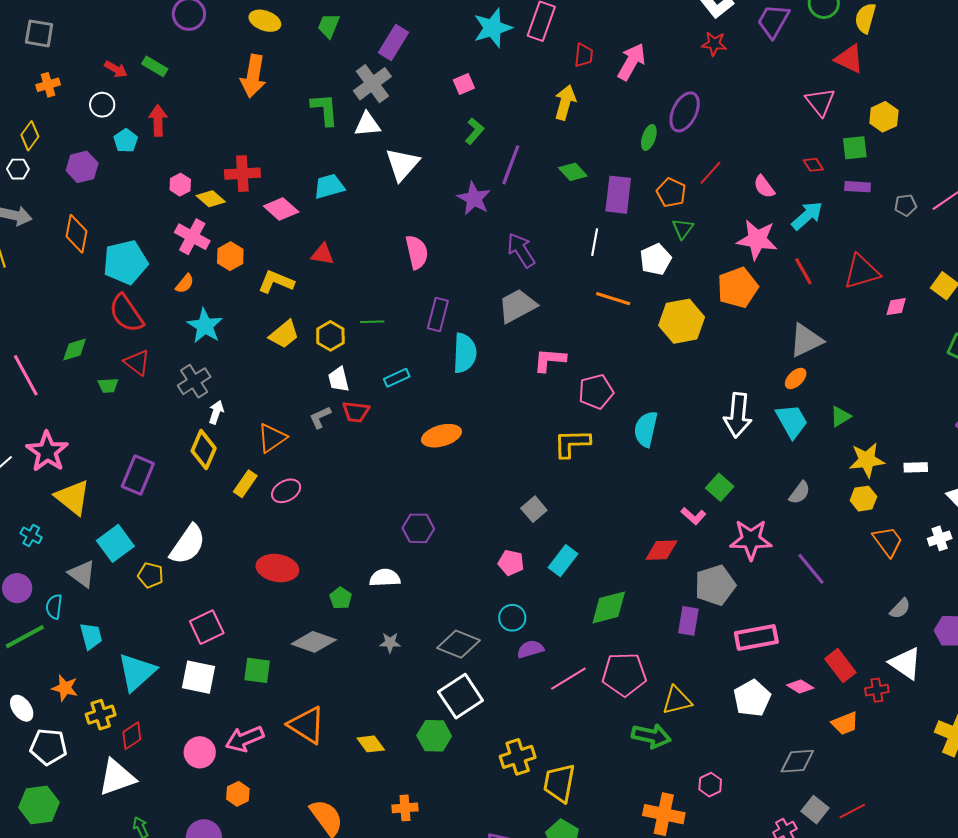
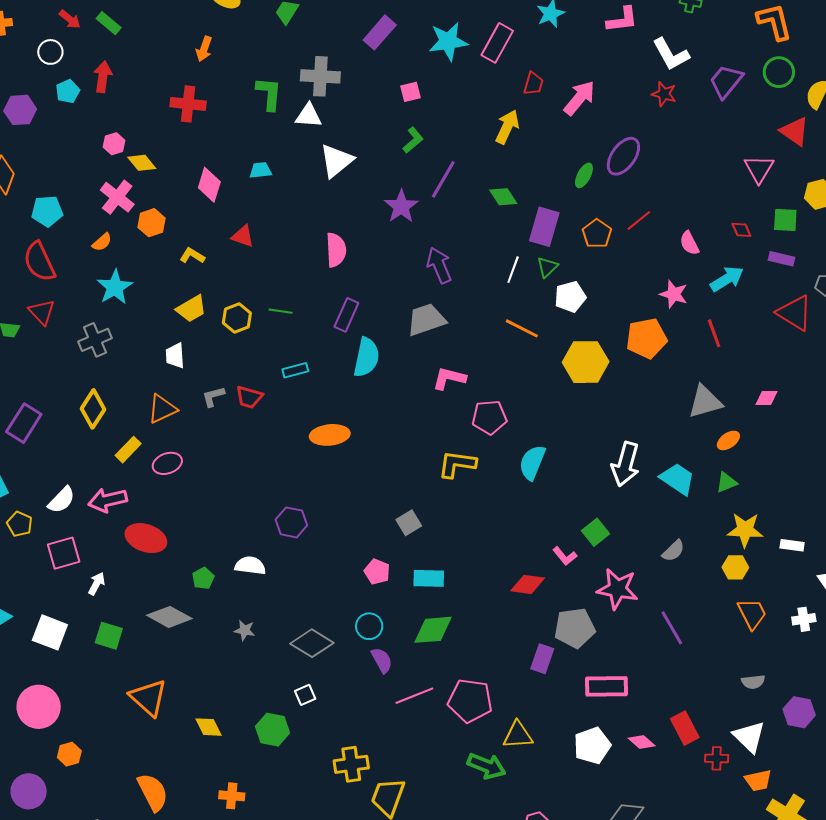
purple rectangle: (394, 42) -> (380, 32), moved
orange arrow: (253, 76) -> (204, 49), size x0.6
gray cross: (372, 84) -> (320, 76), turned 30
red cross: (242, 174) -> (188, 104), moved
cyan trapezoid: (329, 186) -> (261, 170), size x0.7
pink diamond: (281, 209) -> (209, 185), turned 56
green triangle: (683, 229) -> (547, 267), moved
pink star: (757, 240) -> (674, 294), size x0.7
cyan pentagon: (125, 262) -> (47, 211), size x0.7
red triangle: (862, 272) -> (795, 313), moved, turned 39
yellow L-shape: (276, 282) -> (192, 256), size x0.7
pink diamond: (896, 307) -> (767, 398), moved
orange ellipse: (796, 378) -> (728, 440), moved
white trapezoid: (339, 379) -> (175, 356), moved
white arrow: (216, 412) -> (97, 584), moved
cyan trapezoid: (792, 421) -> (678, 479), turned -36
white semicircle: (188, 545) -> (61, 500), size x0.7
cyan rectangle: (563, 561) -> (429, 578), turned 44
green diamond: (609, 607) -> (433, 630), moved
gray semicircle: (900, 609) -> (753, 682), turned 30
pink square: (207, 627) -> (64, 553), moved
purple semicircle: (530, 649) -> (382, 660), turned 68
white square: (461, 696) -> (305, 695), size x0.5
orange trapezoid: (845, 723) -> (758, 780), moved
pink arrow: (245, 739) -> (108, 500), moved
pink circle: (200, 752) -> (39, 707), size x1.4

